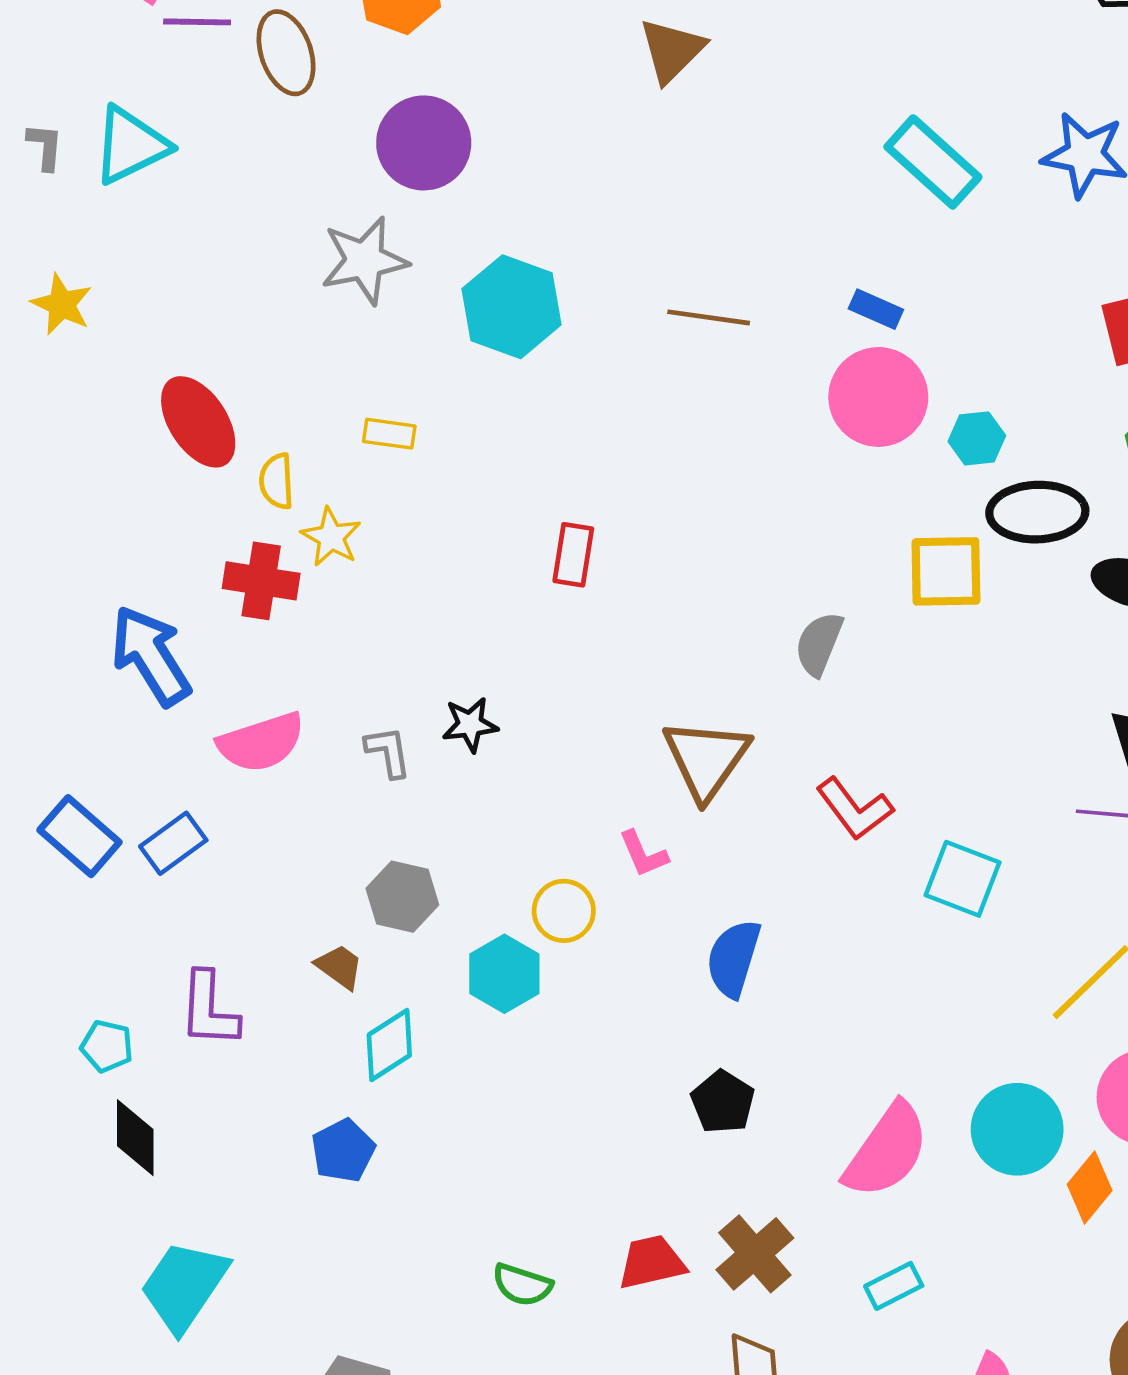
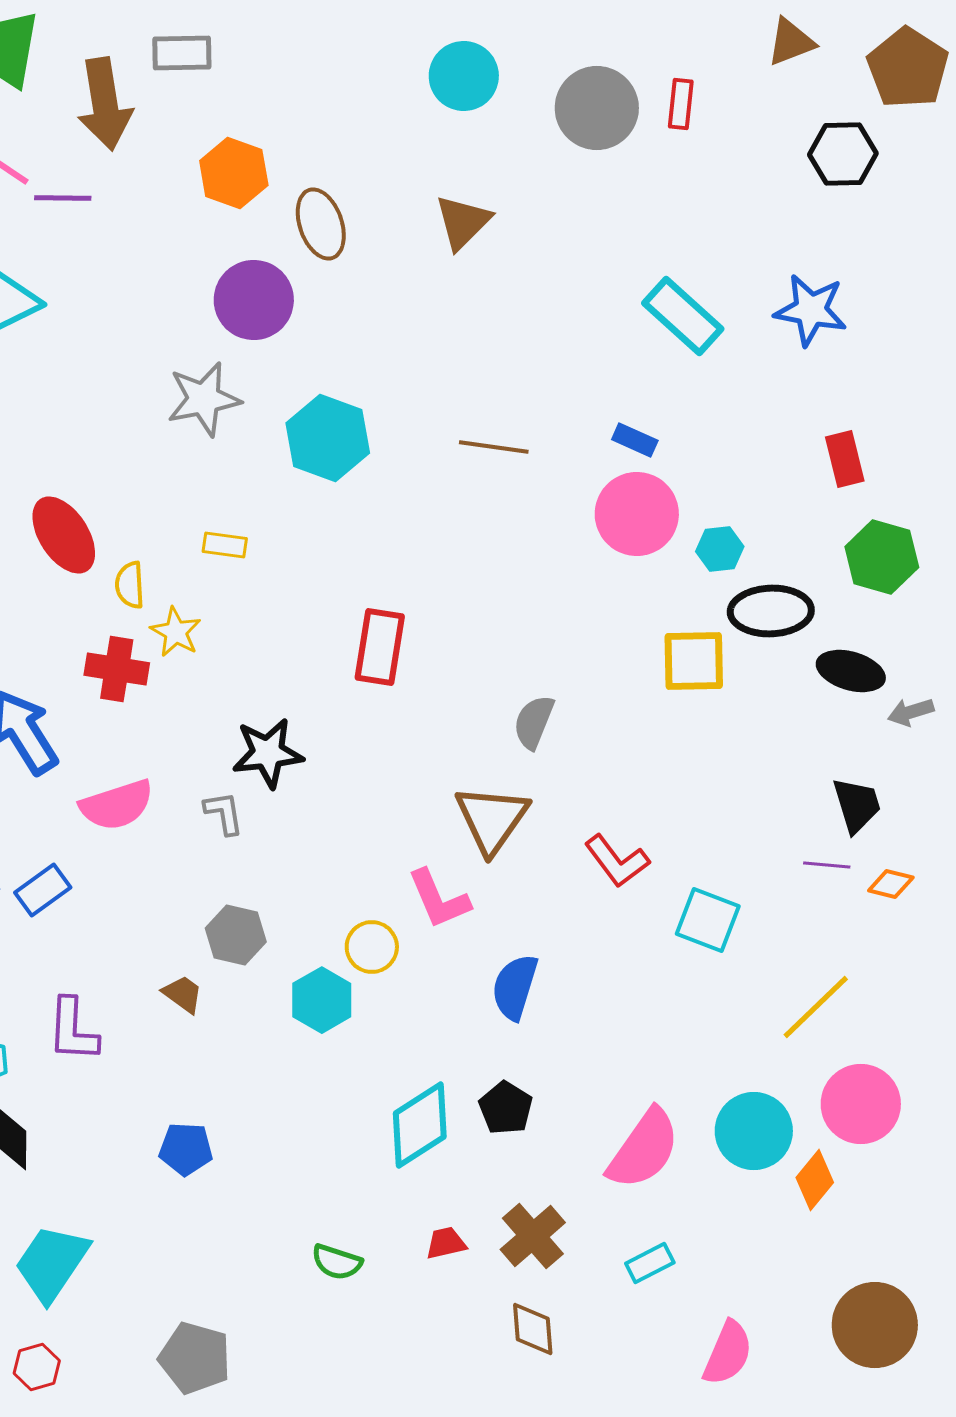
brown ellipse: (286, 53) -> (321, 224), moved
red rectangle: (573, 555) -> (380, 647), size x1.4
gray semicircle: (819, 644) -> (534, 722), moved
black star: (470, 725) -> (268, 753), moved, size x1.5
pink L-shape: (643, 854) -> (439, 899), size x1.5
cyan diamond: (389, 1045) -> (420, 1125), moved, size x1.4
blue pentagon: (343, 1151) -> (186, 1149), turned 30
red trapezoid: (652, 1262) -> (446, 1243), size x0.7

